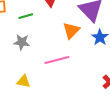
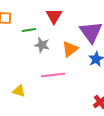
gray star: (22, 42) -> (42, 45), moved

